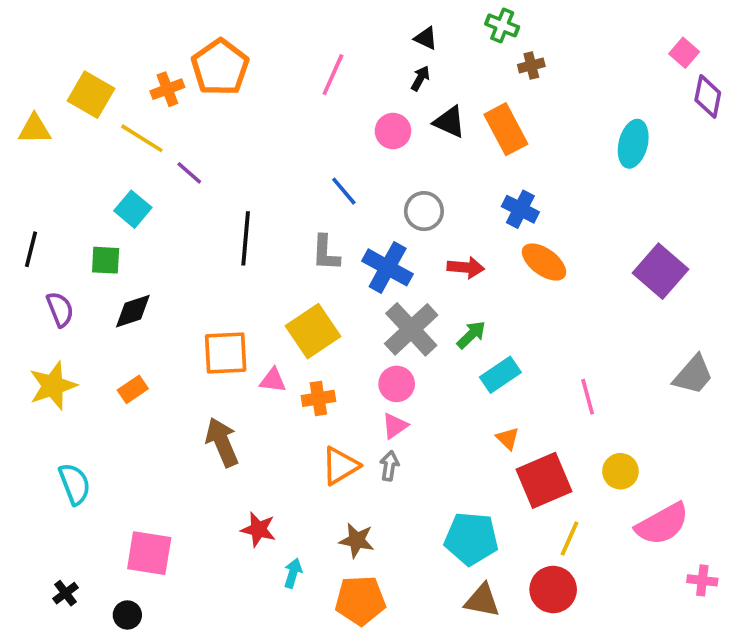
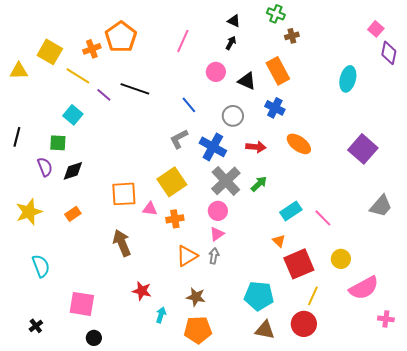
black triangle: (449, 122) -> (247, 81), moved
blue cross: (520, 209) -> (275, 108), moved
black line: (246, 238) -> (135, 89), moved, turned -76
gray L-shape: (326, 253) -> (179, 139), turned 60
purple semicircle: (60, 309) -> (45, 167), moved
cyan rectangle: (500, 375) -> (291, 211), moved
pink line: (588, 397) -> (323, 218), turned -30
black circle: (127, 615) -> (94, 338), moved

